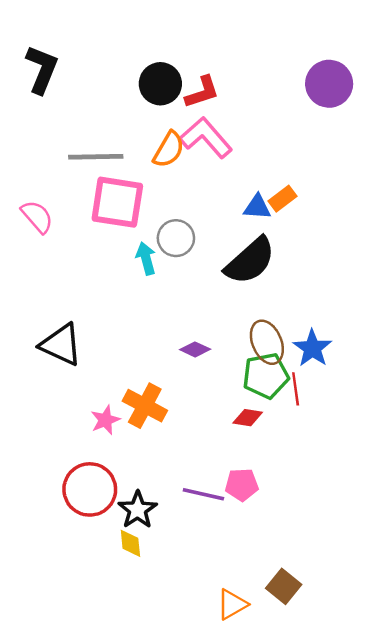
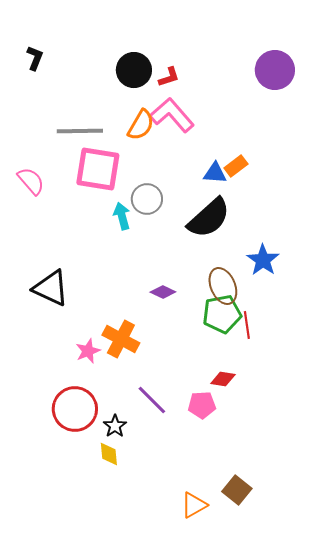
black L-shape: (42, 69) -> (35, 58), size x0.6
red L-shape: (202, 92) -> (169, 77), size x0.7
blue star: (312, 348) -> (263, 260), moved
red diamond: (248, 418) -> (223, 379), moved
purple line: (203, 494) -> (152, 400), moved, turned 32
black star: (138, 510) -> (115, 426), size x0.7

